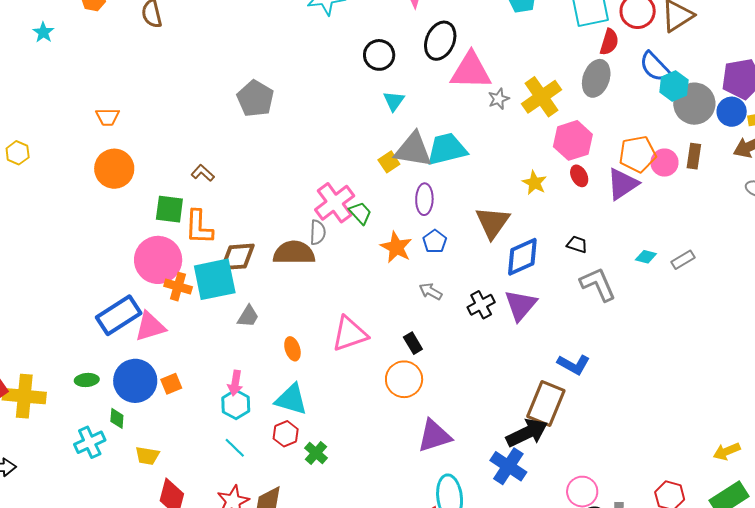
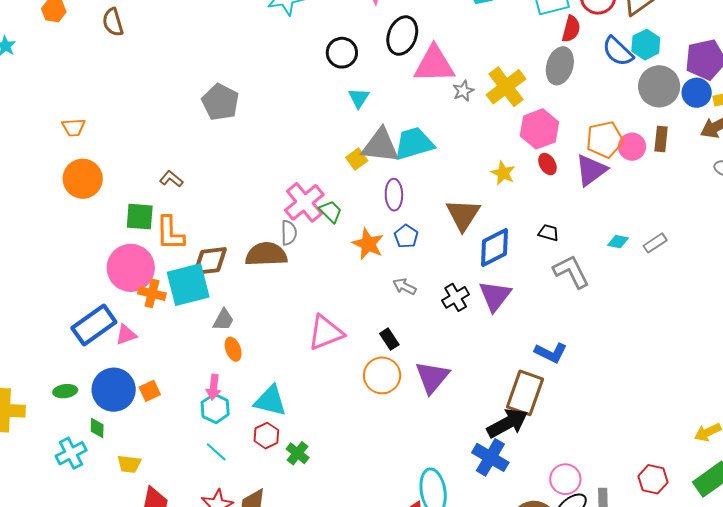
cyan hexagon: (674, 86) -> (646, 45), moved
pink triangle: (150, 327) -> (126, 335), size x0.7
orange ellipse: (292, 349) -> (233, 349), moved
purple triangle: (434, 436) -> (432, 377), moved, turned -30

